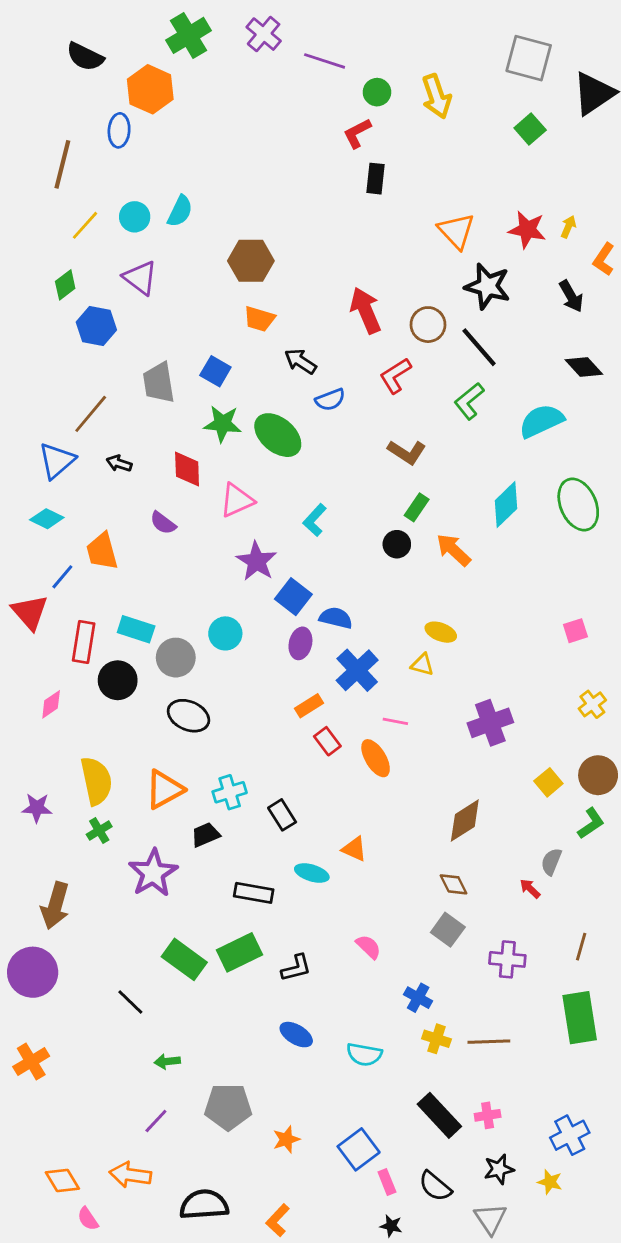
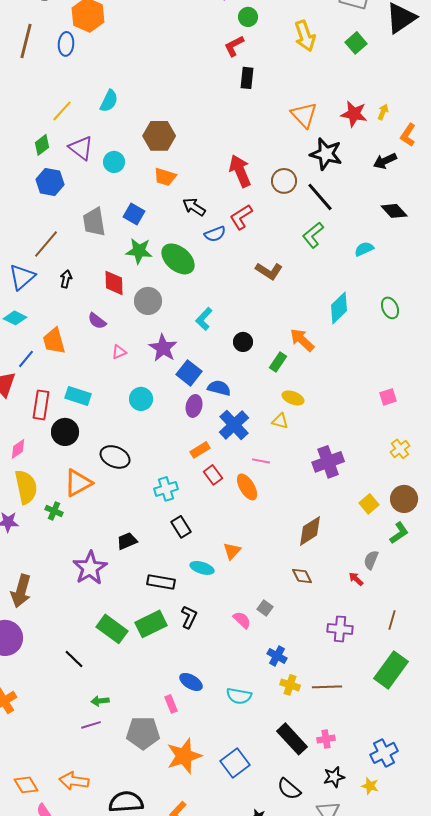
yellow arrow: (437, 96) -> (305, 36), moved
brown line: (62, 164) -> (26, 41), moved
cyan circle: (135, 217) -> (114, 162), moved
yellow line: (85, 225) -> (62, 111), moved
green diamond: (65, 285) -> (42, 145), moved
black arrow: (571, 296) -> (385, 161), turned 95
red L-shape: (395, 376) -> (241, 217), moved
cyan semicircle: (541, 421) -> (364, 249), size x0.6
black arrow: (119, 463) -> (66, 279), turned 84
pink triangle: (237, 500) -> (119, 352), moved, size x0.6
green ellipse: (578, 505) -> (390, 308), size x0.6
green rectangle: (417, 507) -> (278, 362), moved
black circle: (397, 544) -> (243, 342), moved
gray circle: (176, 658) -> (148, 301), moved
yellow semicircle: (96, 781) -> (26, 487), moved
orange triangle: (164, 789) -> (78, 483), moved
cyan cross: (230, 792) -> (166, 489), moved
green cross: (99, 830) -> (54, 511), moved, turned -36
orange triangle: (354, 849) -> (232, 551), turned 48
gray square: (448, 930) -> (265, 608), moved, size x0.7
black L-shape: (296, 968) -> (189, 617), moved, turned -50
green rectangle: (580, 1018) -> (391, 670), turned 45
purple line: (156, 1121) -> (91, 725), moved, turned 30
orange star: (286, 1139) -> (184, 756), size x1.8
pink rectangle: (387, 1182) -> (171, 704), moved

